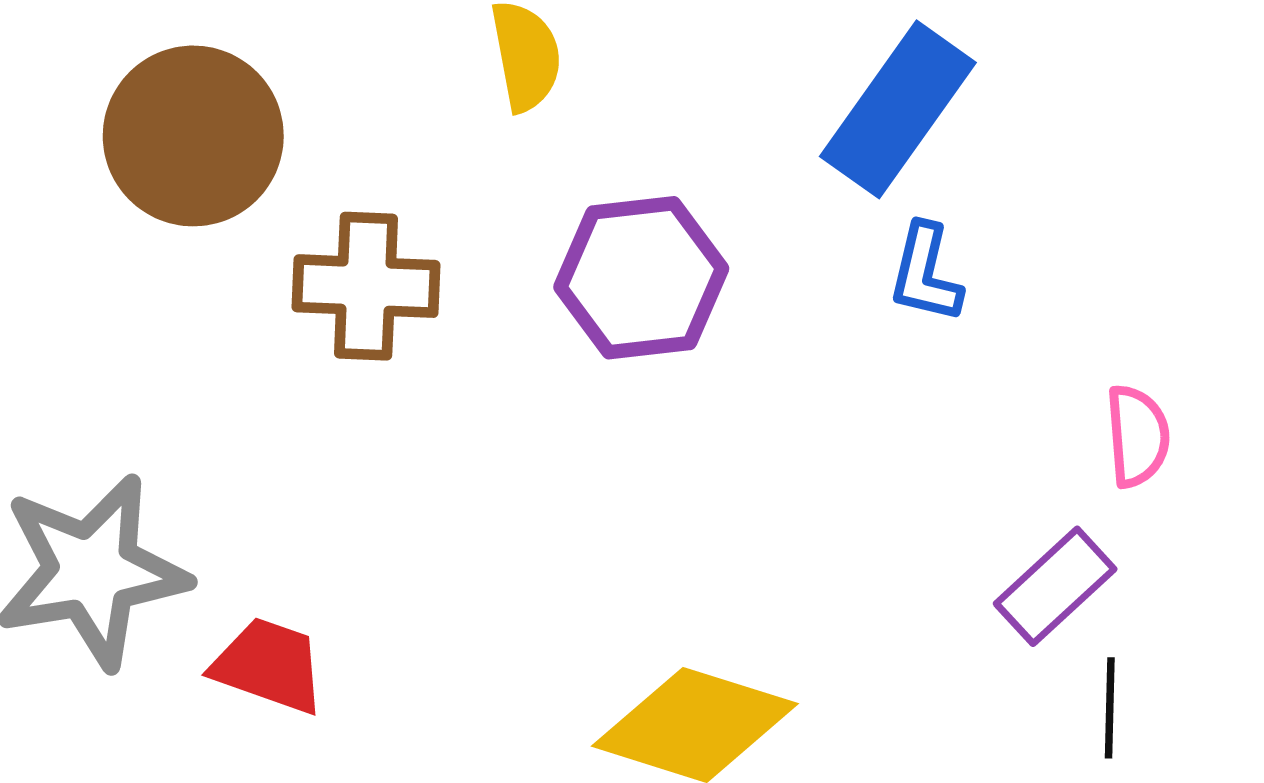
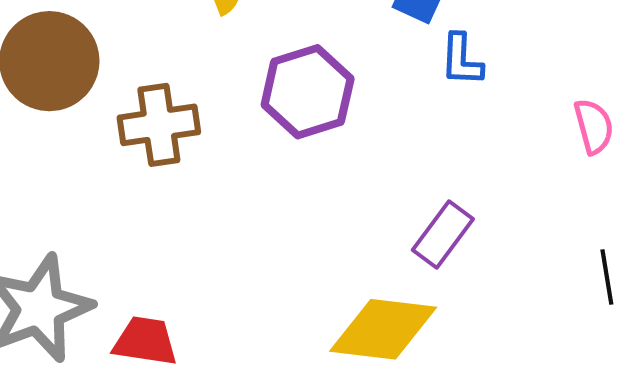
purple rectangle: (1055, 586) -> (443, 235), moved

